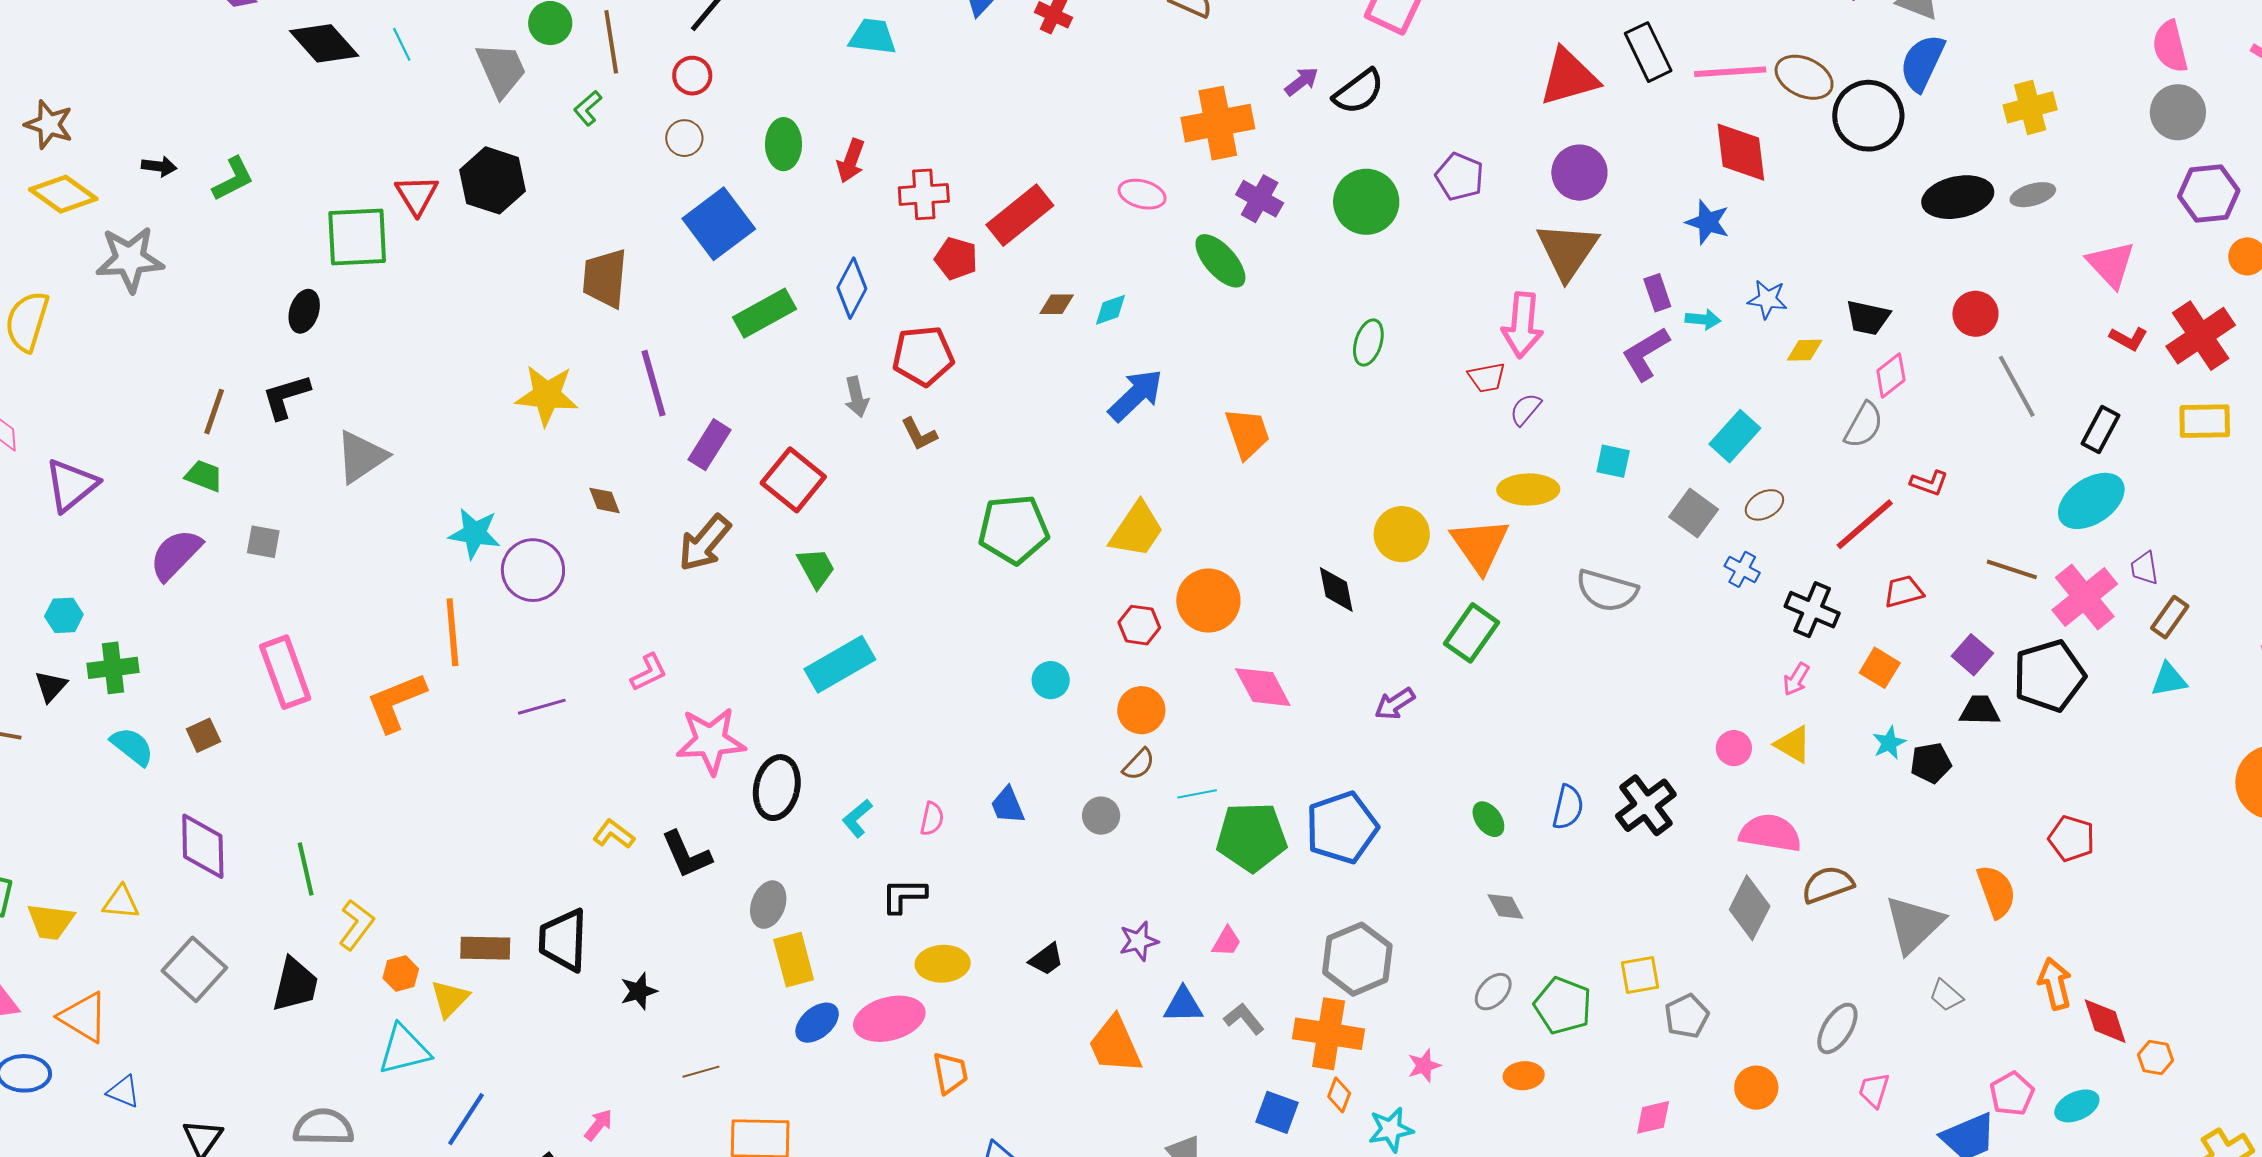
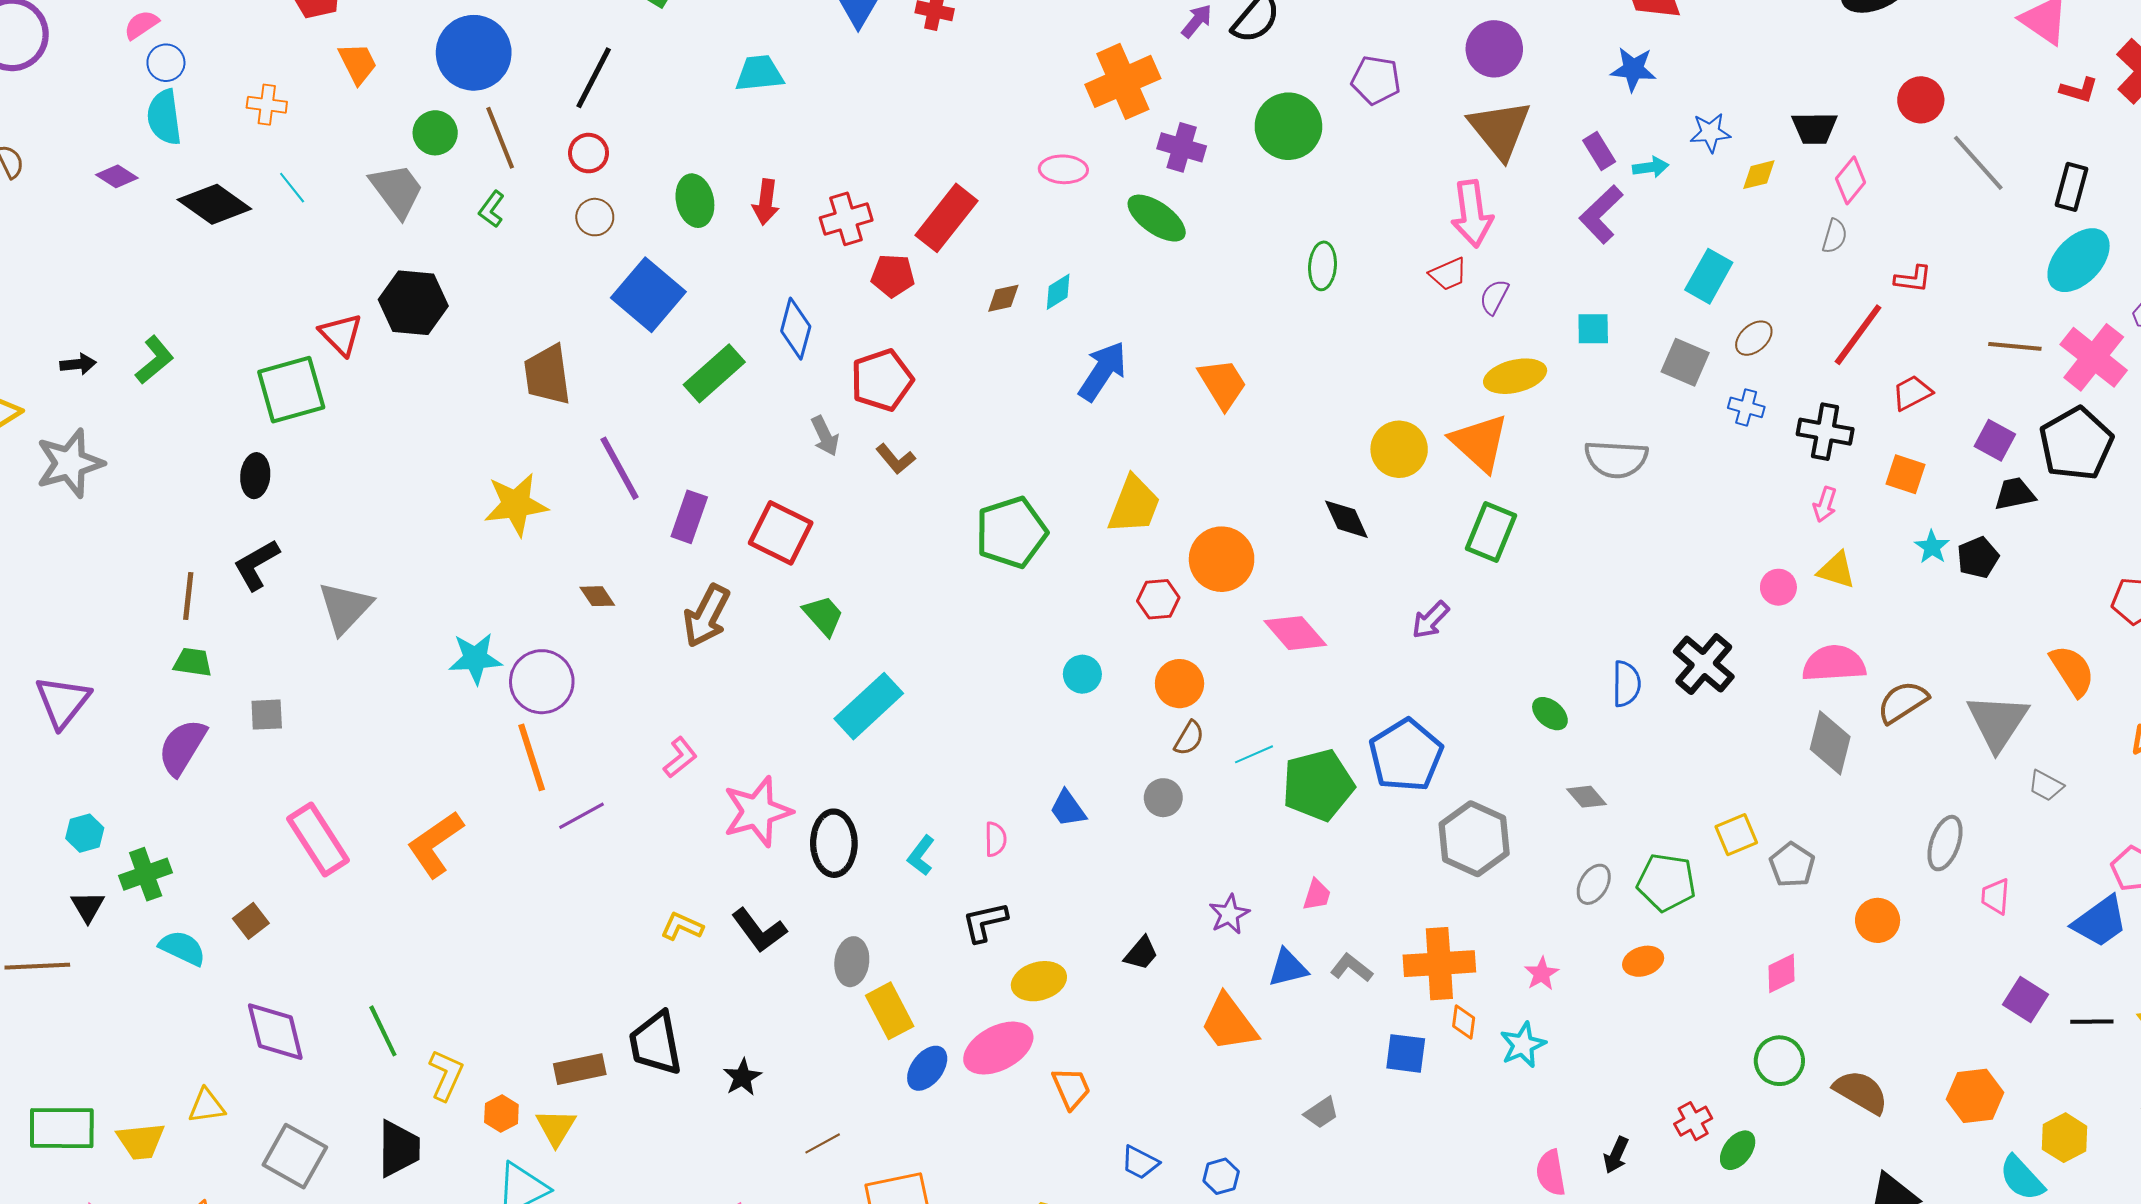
gray semicircle: (1864, 425) -> (1835, 236), size x0.7
orange line: (452, 632) -> (532, 757), moved
gray hexagon: (1357, 959) -> (1474, 839), moved

